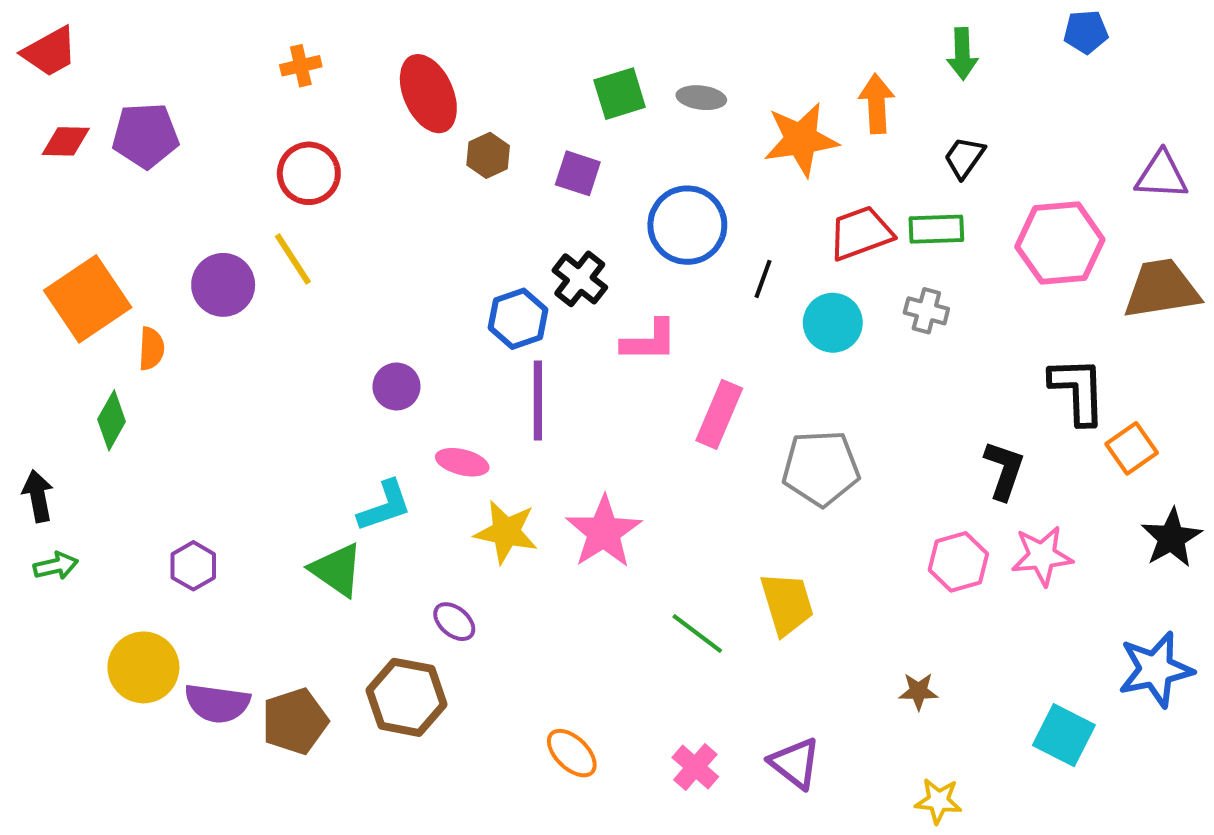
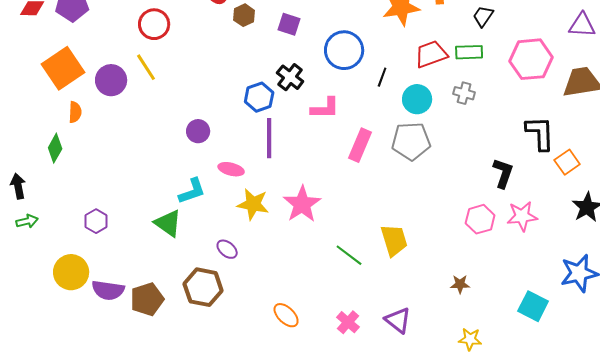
orange square: (88, 299) -> (63, 68), moved
gray pentagon: (821, 468) -> (411, 141), moved

